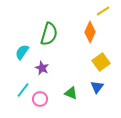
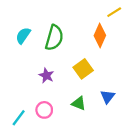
cyan semicircle: (22, 52) -> (23, 35), moved
yellow square: (101, 62) -> (83, 69), moved
cyan line: (23, 90) -> (19, 118), moved

